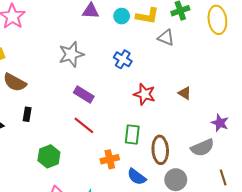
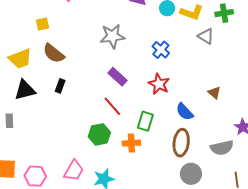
red star: (145, 94) -> (159, 84), moved
green rectangle: (132, 134) -> (145, 121), moved
green hexagon: (49, 156) -> (99, 134), moved
blue semicircle: (137, 177) -> (185, 112), moved

